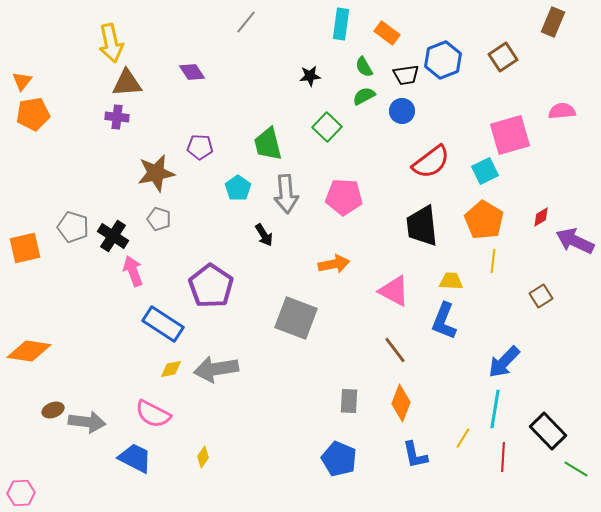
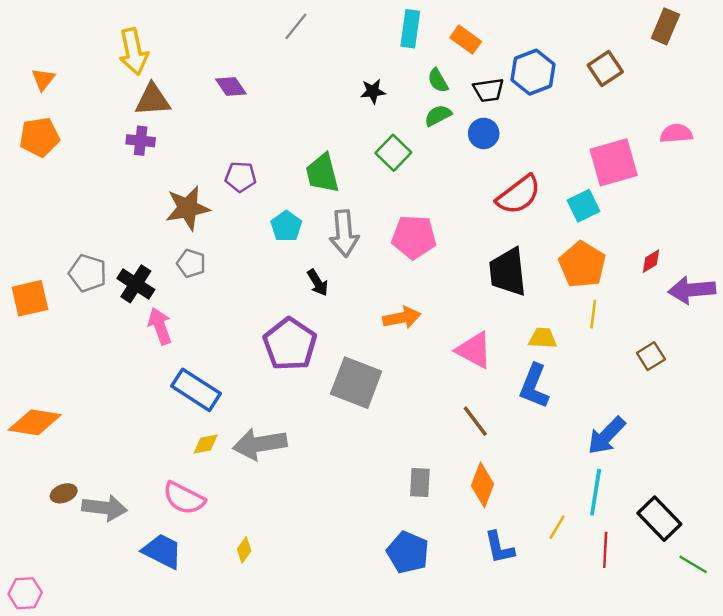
orange triangle: (22, 81) -> (43, 79), moved
purple arrow: (575, 241) -> (692, 290), turned -30
purple pentagon: (211, 286) -> (290, 344), moved

